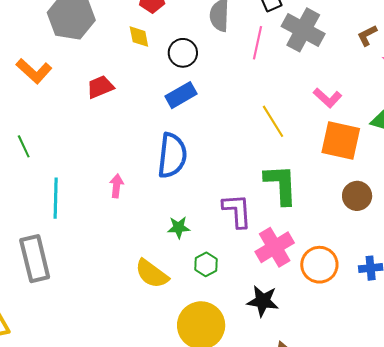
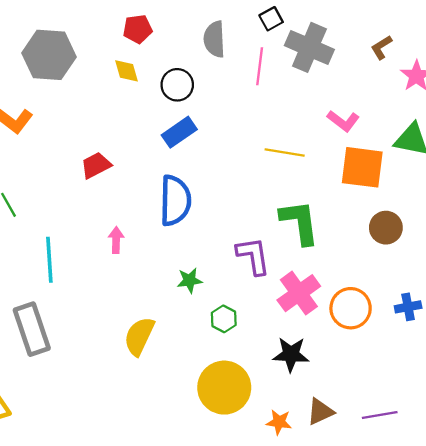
red trapezoid: (100, 87) -> (96, 165), moved
yellow line: (273, 121) -> (285, 152), turned -44
yellow semicircle: (152, 274) -> (139, 336), moved, turned 84

